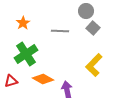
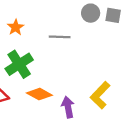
gray square: (93, 28) -> (113, 15), moved, turned -32
yellow L-shape: (94, 65) -> (100, 95), moved

